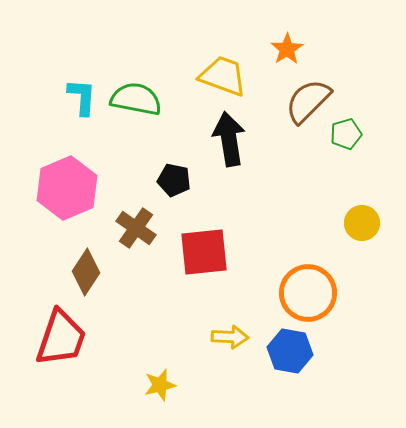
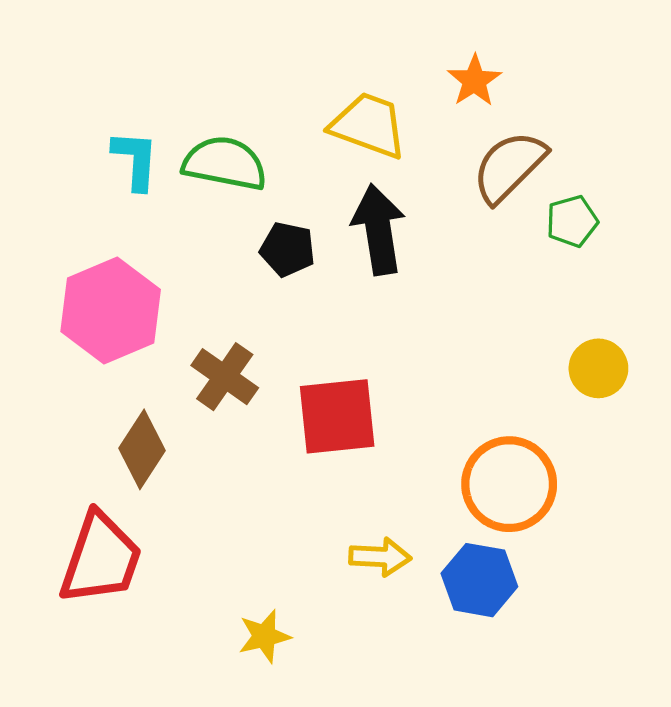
black pentagon: (174, 180) -> (288, 249), moved

